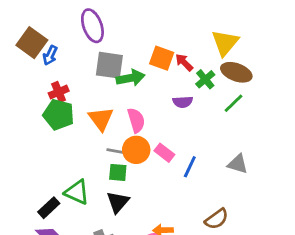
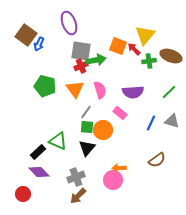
yellow triangle: (225, 43) -> (145, 35), moved
green cross: (205, 79) -> (149, 61), turned 32
red cross: (59, 92) -> (81, 66), moved
purple semicircle: (183, 102) -> (133, 92), moved, size x1.5
green line: (234, 103) -> (169, 92), moved
orange circle: (136, 150) -> (103, 130), moved
gray line: (116, 151) -> (86, 112), turned -64
blue line: (190, 167) -> (151, 123), moved

